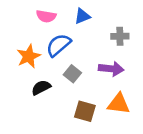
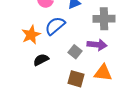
gray cross: (120, 36) -> (104, 19), size x1.5
gray square: (72, 74) -> (75, 52), moved

